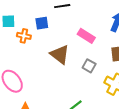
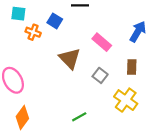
blue square: (42, 23) -> (55, 21), turned 32

